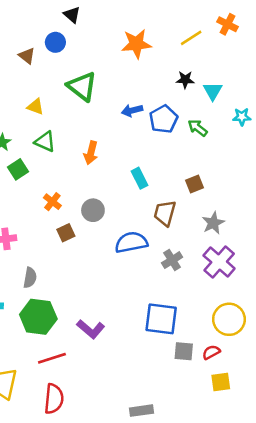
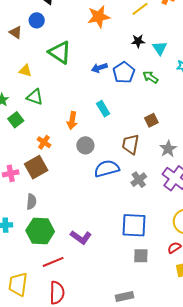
orange arrow: (91, 153) -> (72, 121), moved
cyan rectangle: (140, 178) -> (103, 109), moved
gray circle: (93, 210) -> (85, 145), moved
brown square: (66, 233) -> (36, 167), moved, size x1.6
gray square: (184, 351) -> (141, 256), moved

